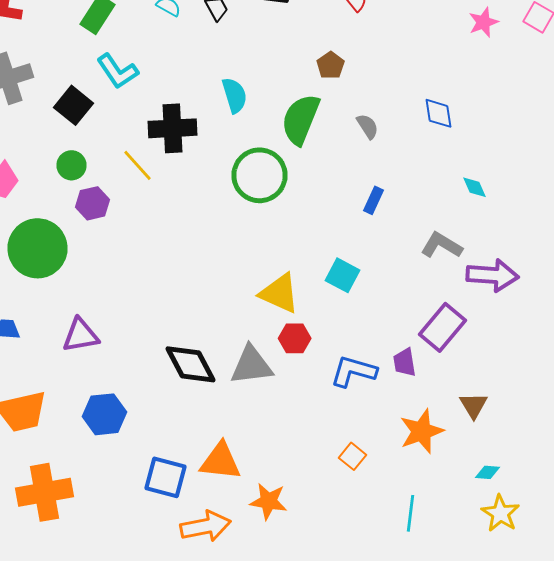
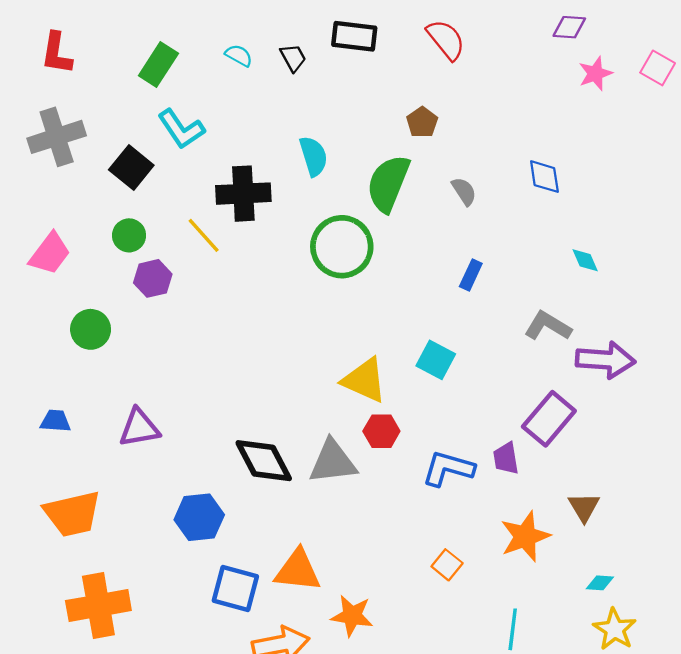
green circle: (38, 248) -> (91, 329), size x0.6
blue hexagon: (104, 414) -> (199, 517), moved

